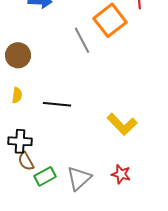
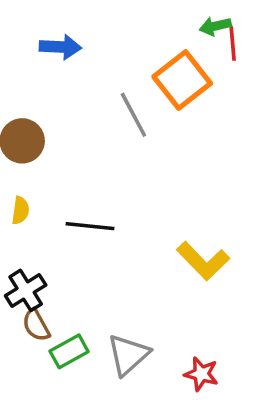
black cross: (20, 141) -> (26, 290), turned -35
red star: (121, 174) -> (201, 374), moved

